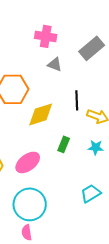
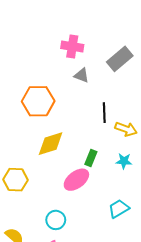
yellow diamond: (41, 114) -> (51, 144), moved
pink ellipse: (28, 162) -> (76, 180), moved
cyan circle: (30, 204) -> (56, 220), size x0.6

